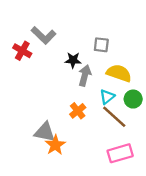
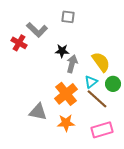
gray square: (101, 45) -> (68, 17), moved
yellow semicircle: (119, 73) -> (101, 62), turned 35
orange cross: (78, 111) -> (66, 94), size x1.6
orange star: (55, 145) -> (66, 123), moved, turned 30

